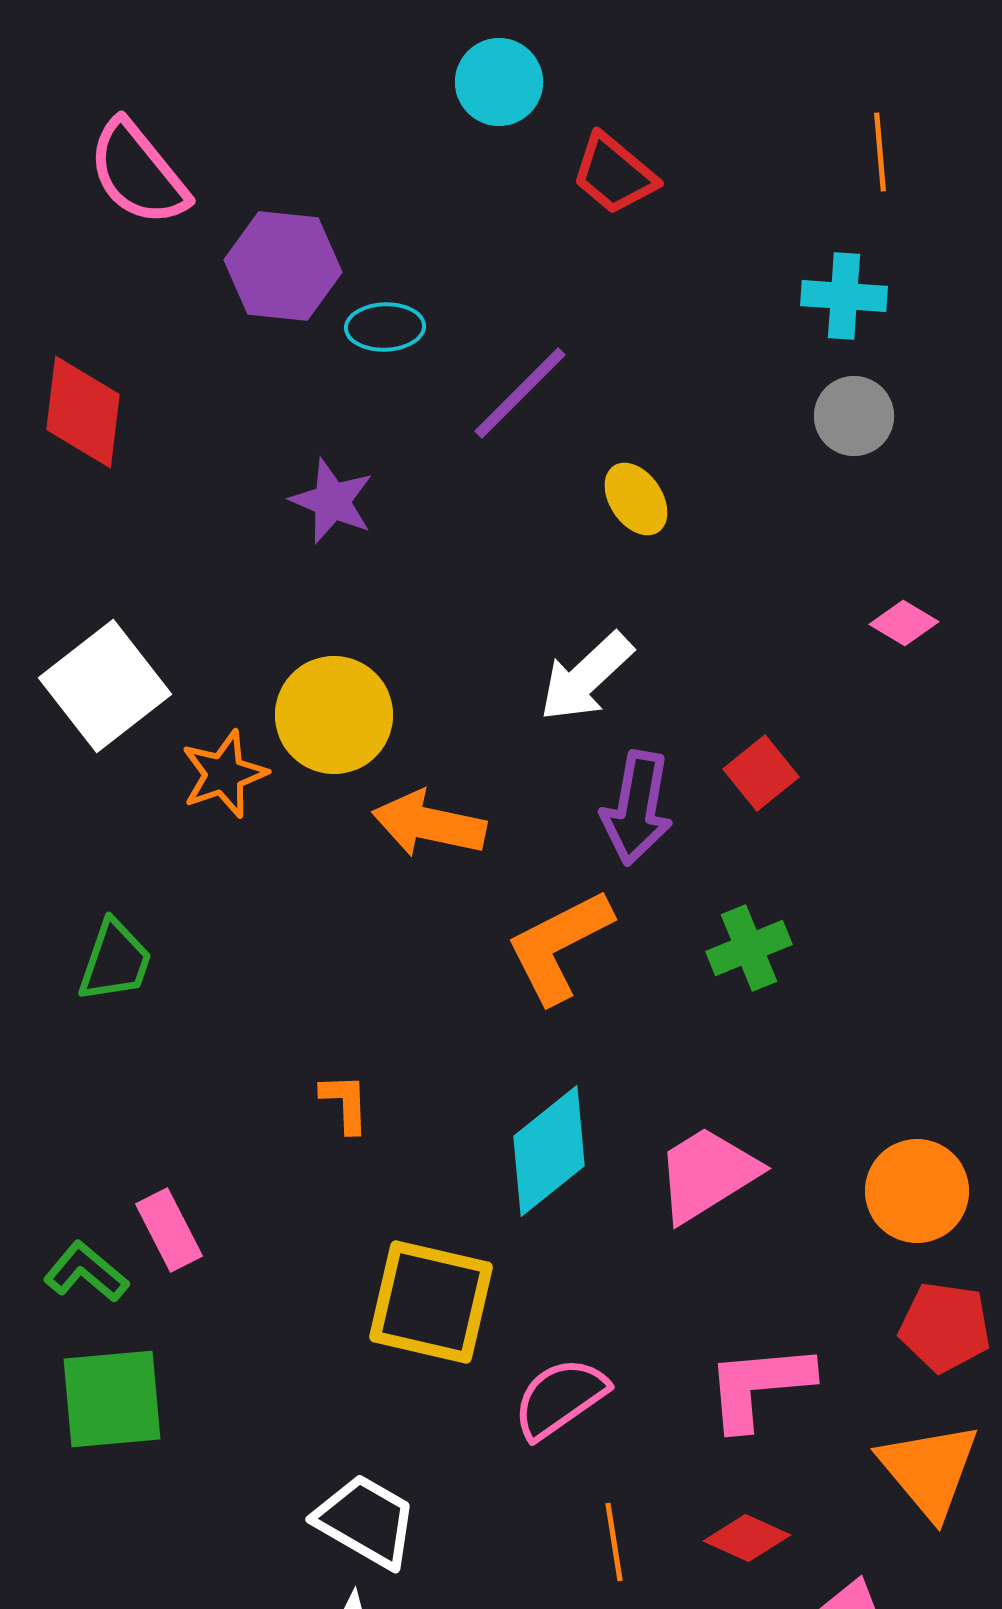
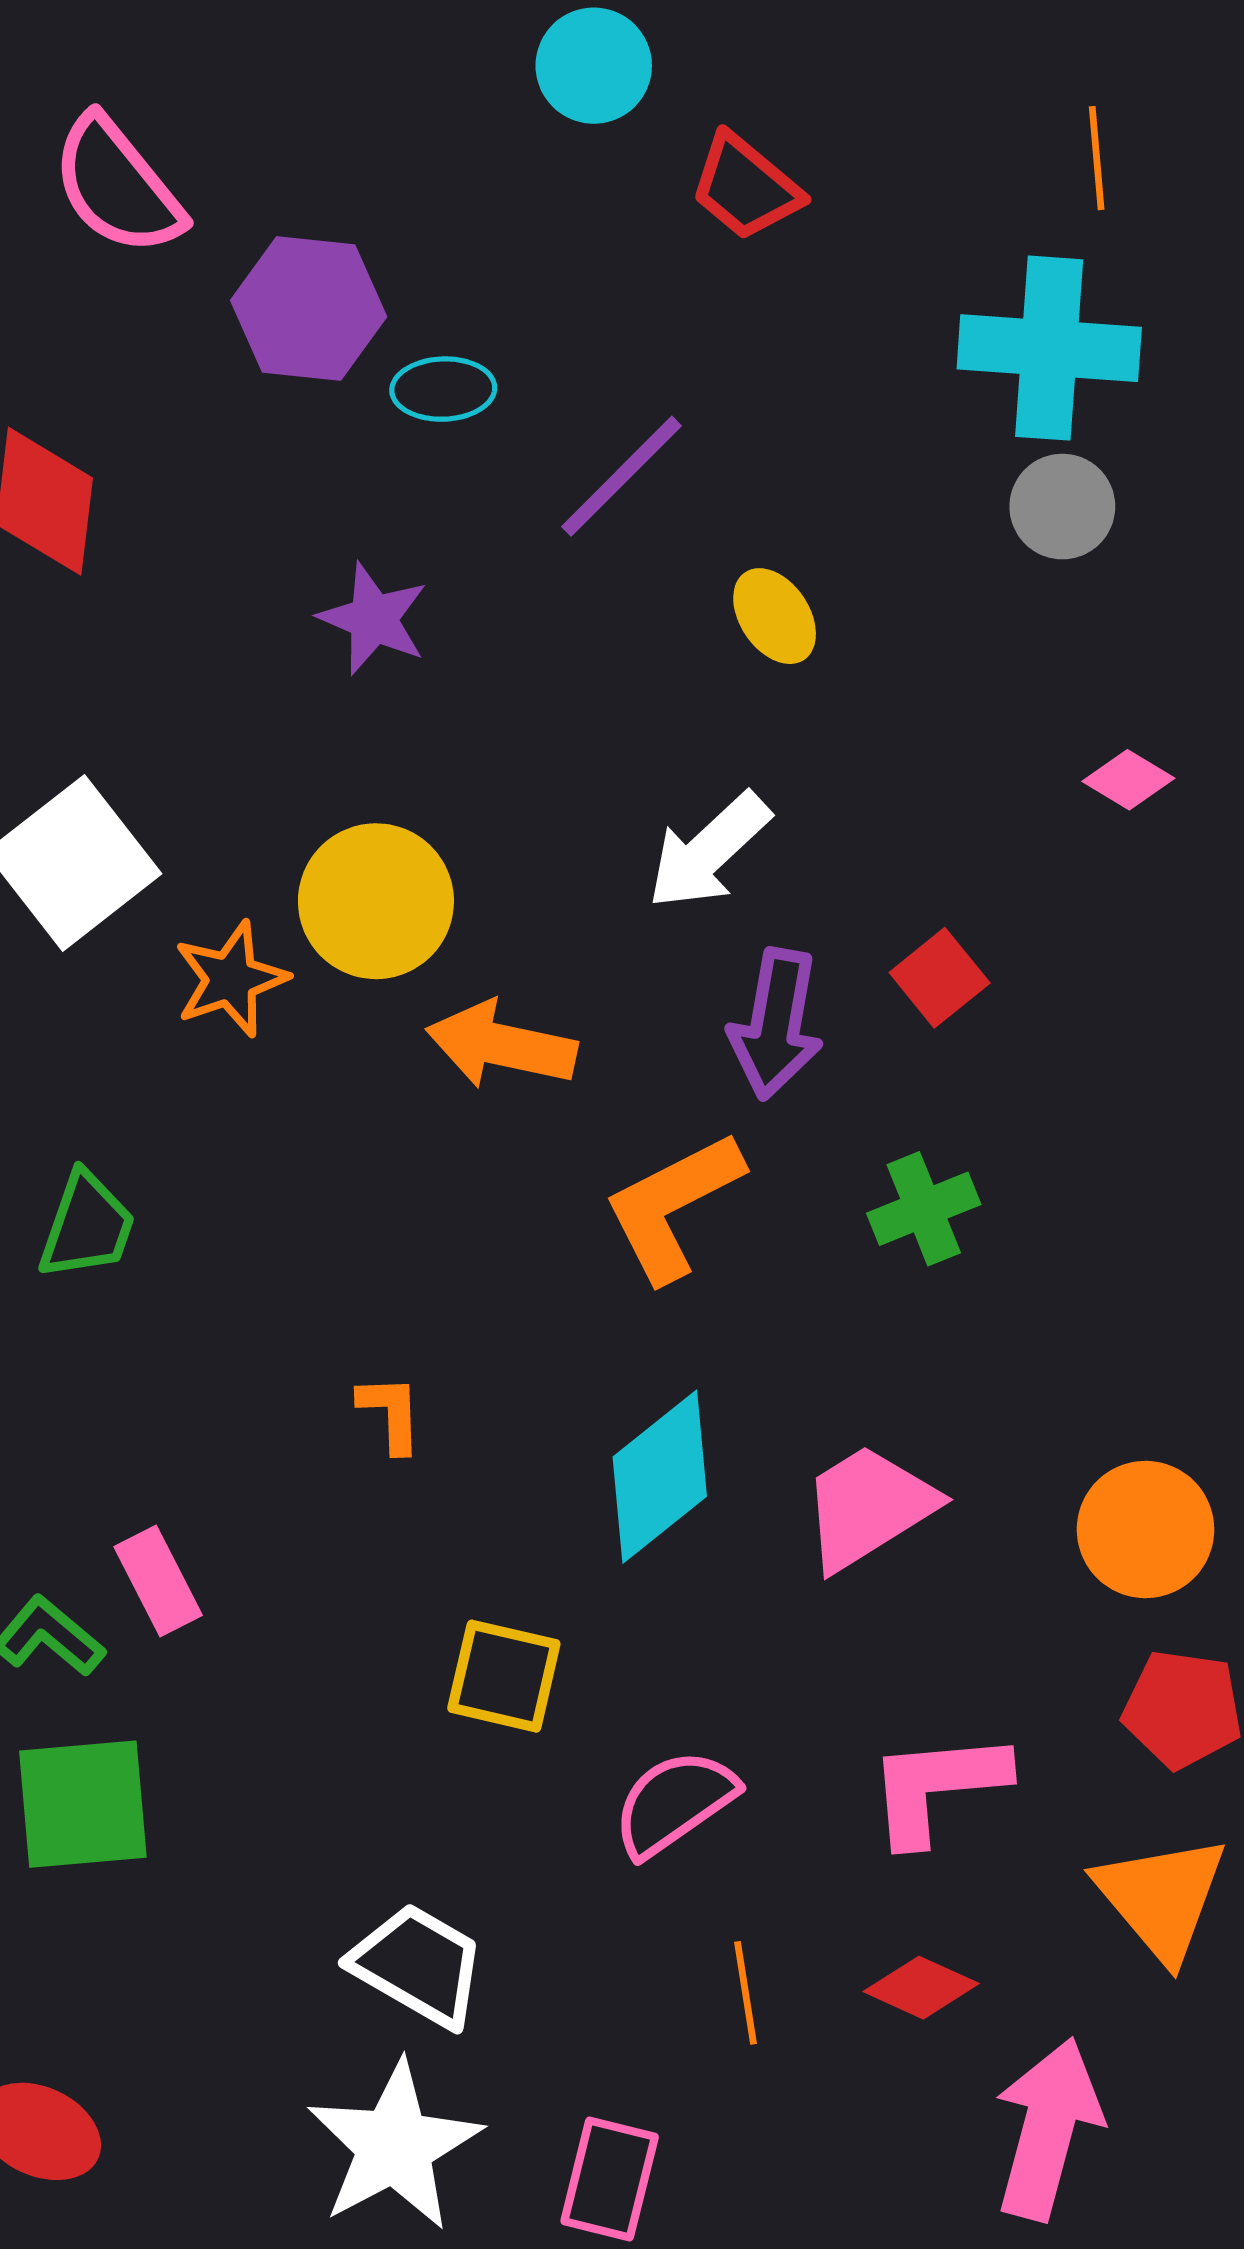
cyan cross: (844, 296) -> (1049, 348), size x1.6
yellow square: (431, 1302) -> (504, 1676), size x0.7

